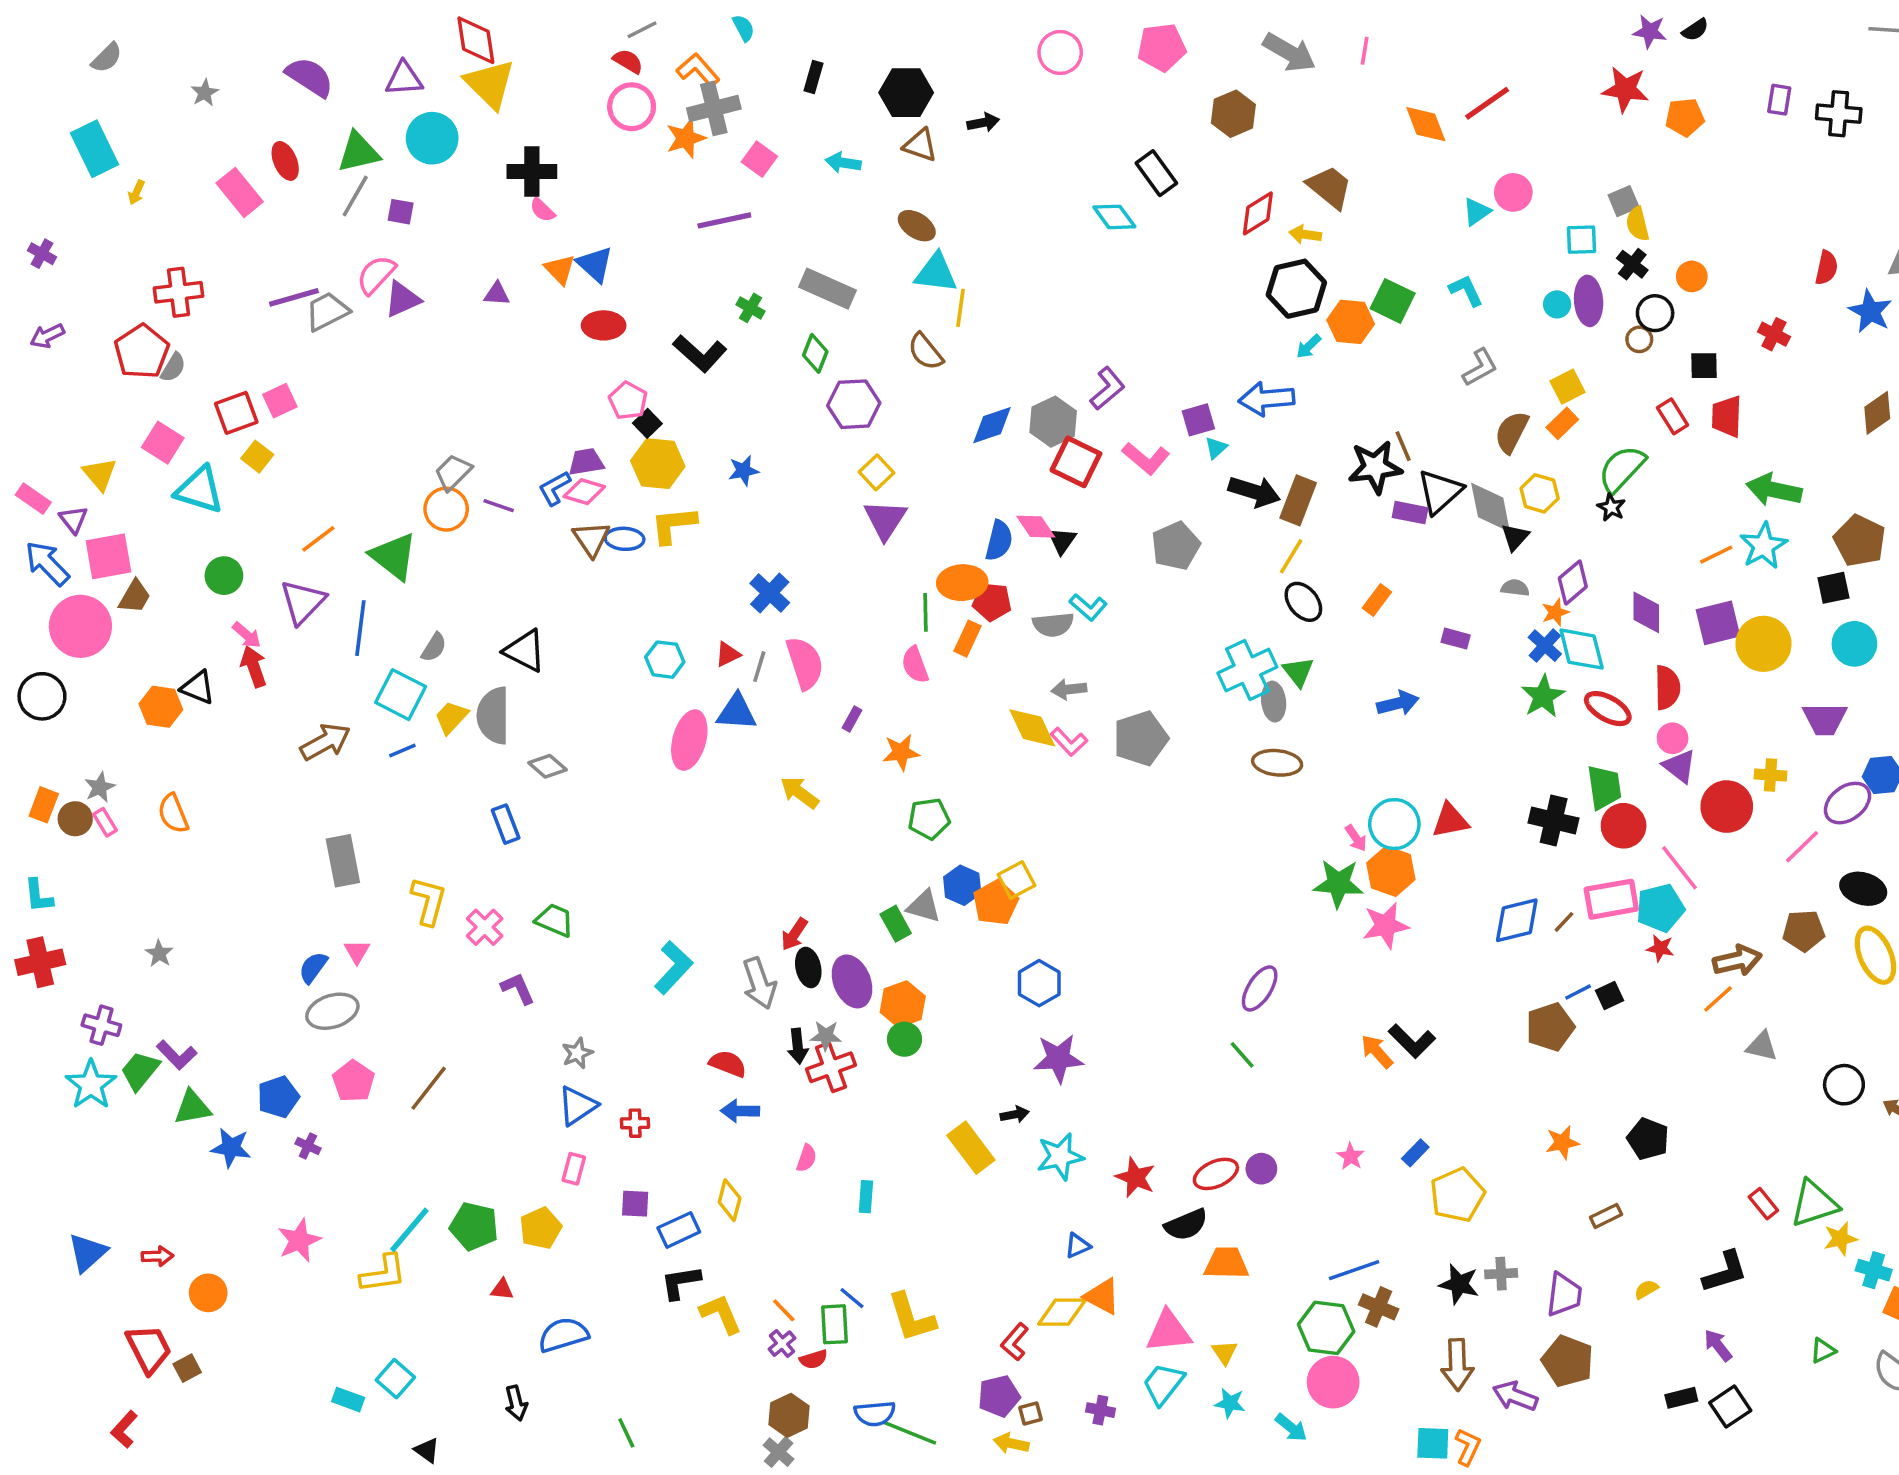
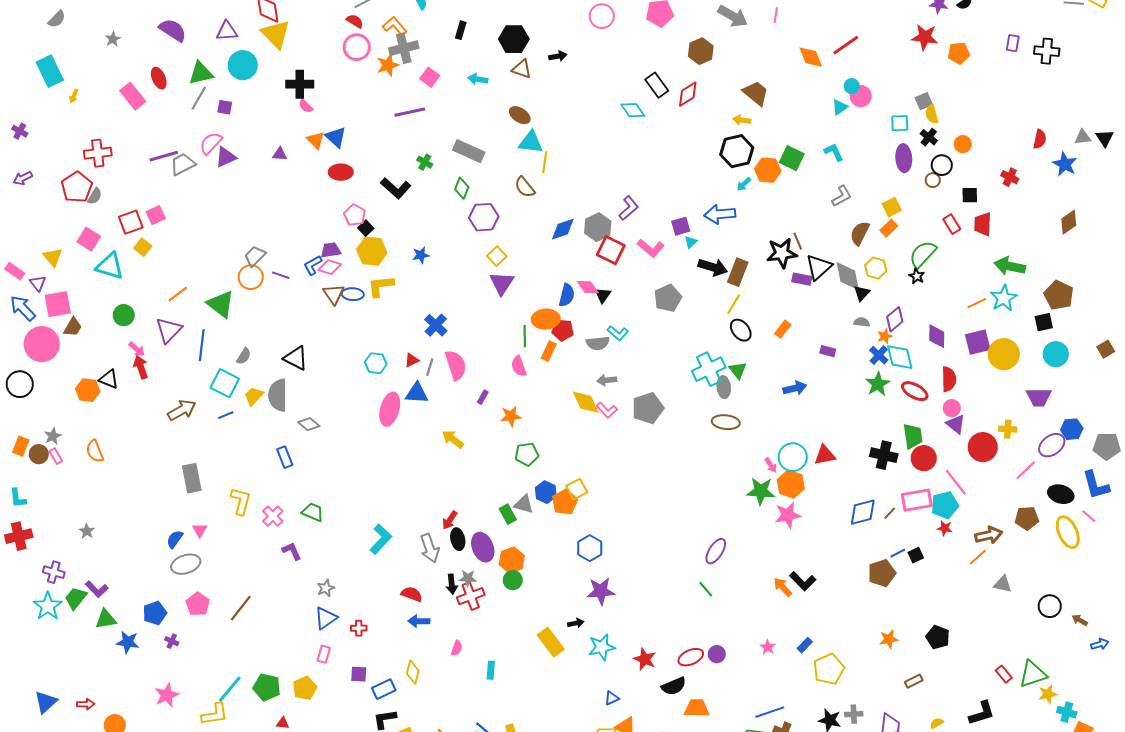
red diamond: (1258, 213) -> (688, 94), moved
cyan circle: (1557, 304) -> (852, 86), moved

